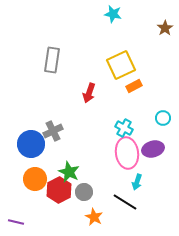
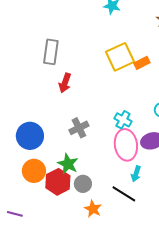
orange rectangle: (134, 86) -> (142, 63), moved
red arrow: (89, 93) -> (65, 83), moved
gray cross: (53, 131) -> (79, 128), moved

